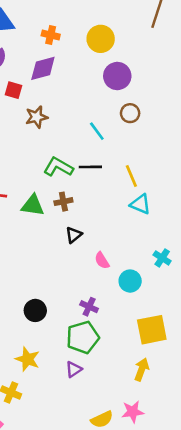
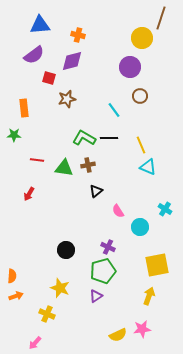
yellow circle: (101, 39) -> (142, 38), moved

